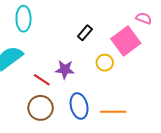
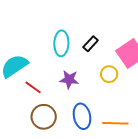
cyan ellipse: (23, 19) -> (61, 43), moved
red line: (42, 80) -> (33, 87), moved

